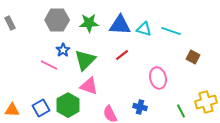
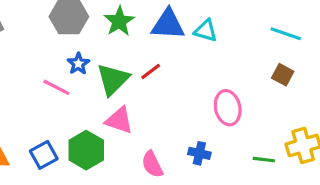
green star: (89, 23) -> (119, 21), turned -30
cyan line: (171, 31) -> (286, 34), moved
red line: (122, 55) -> (151, 72), moved
green line: (181, 111) -> (264, 160), turned -56

